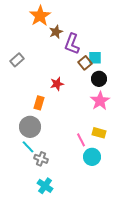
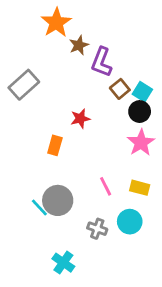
cyan square: (95, 58) -> (142, 92), moved, turned 32
gray rectangle: (17, 60) -> (24, 85), size x1.5
gray circle: (30, 127) -> (58, 200), moved
pink line: (81, 140) -> (106, 186), moved
gray cross: (41, 159) -> (97, 229), moved

